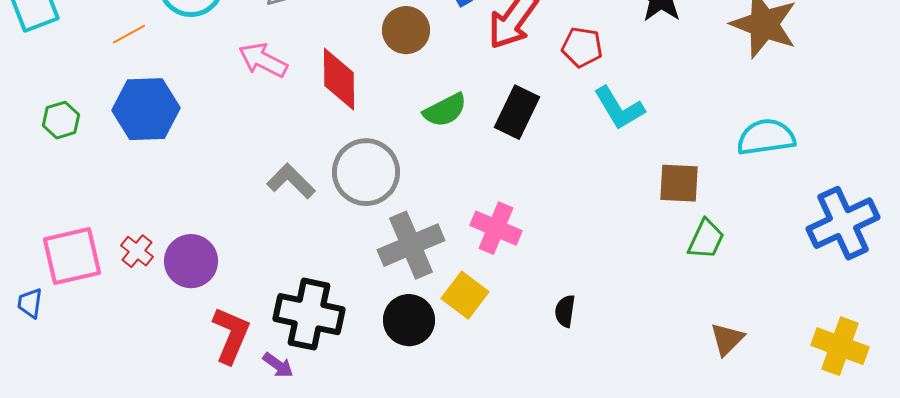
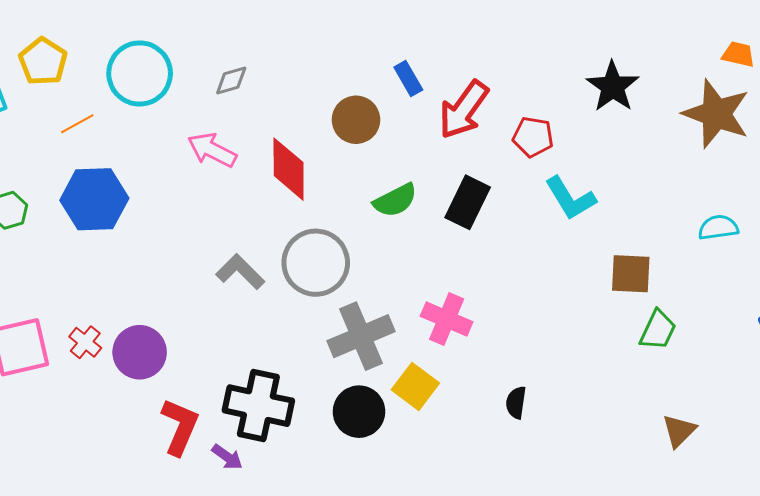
cyan semicircle: (766, 137) -> (718, 227), size x0.7

